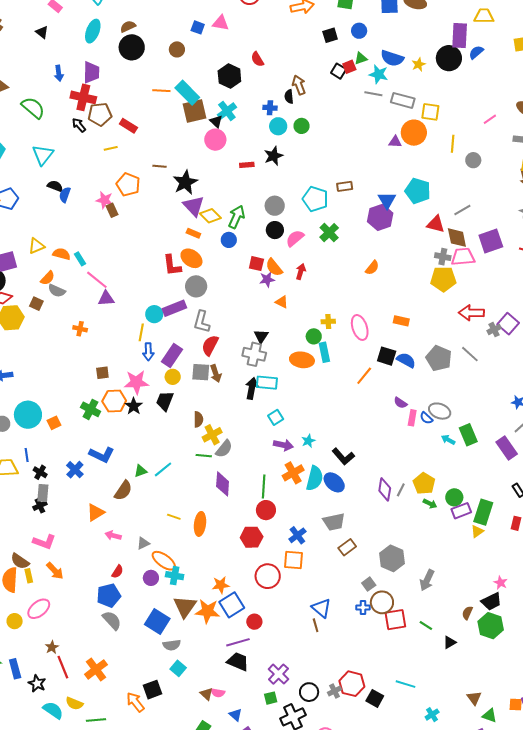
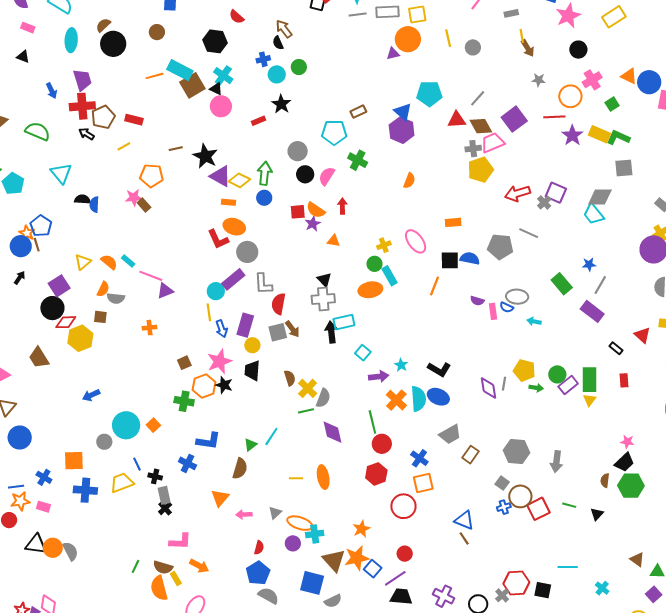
orange semicircle: (62, 254) -> (109, 262), turned 42
green rectangle: (468, 435) -> (562, 284), moved
blue square: (232, 605) -> (373, 569), moved, size x0.7

